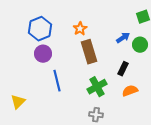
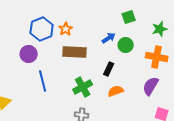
blue hexagon: (40, 29) -> (42, 29), moved
brown rectangle: (89, 52) -> (75, 52), turned -70

